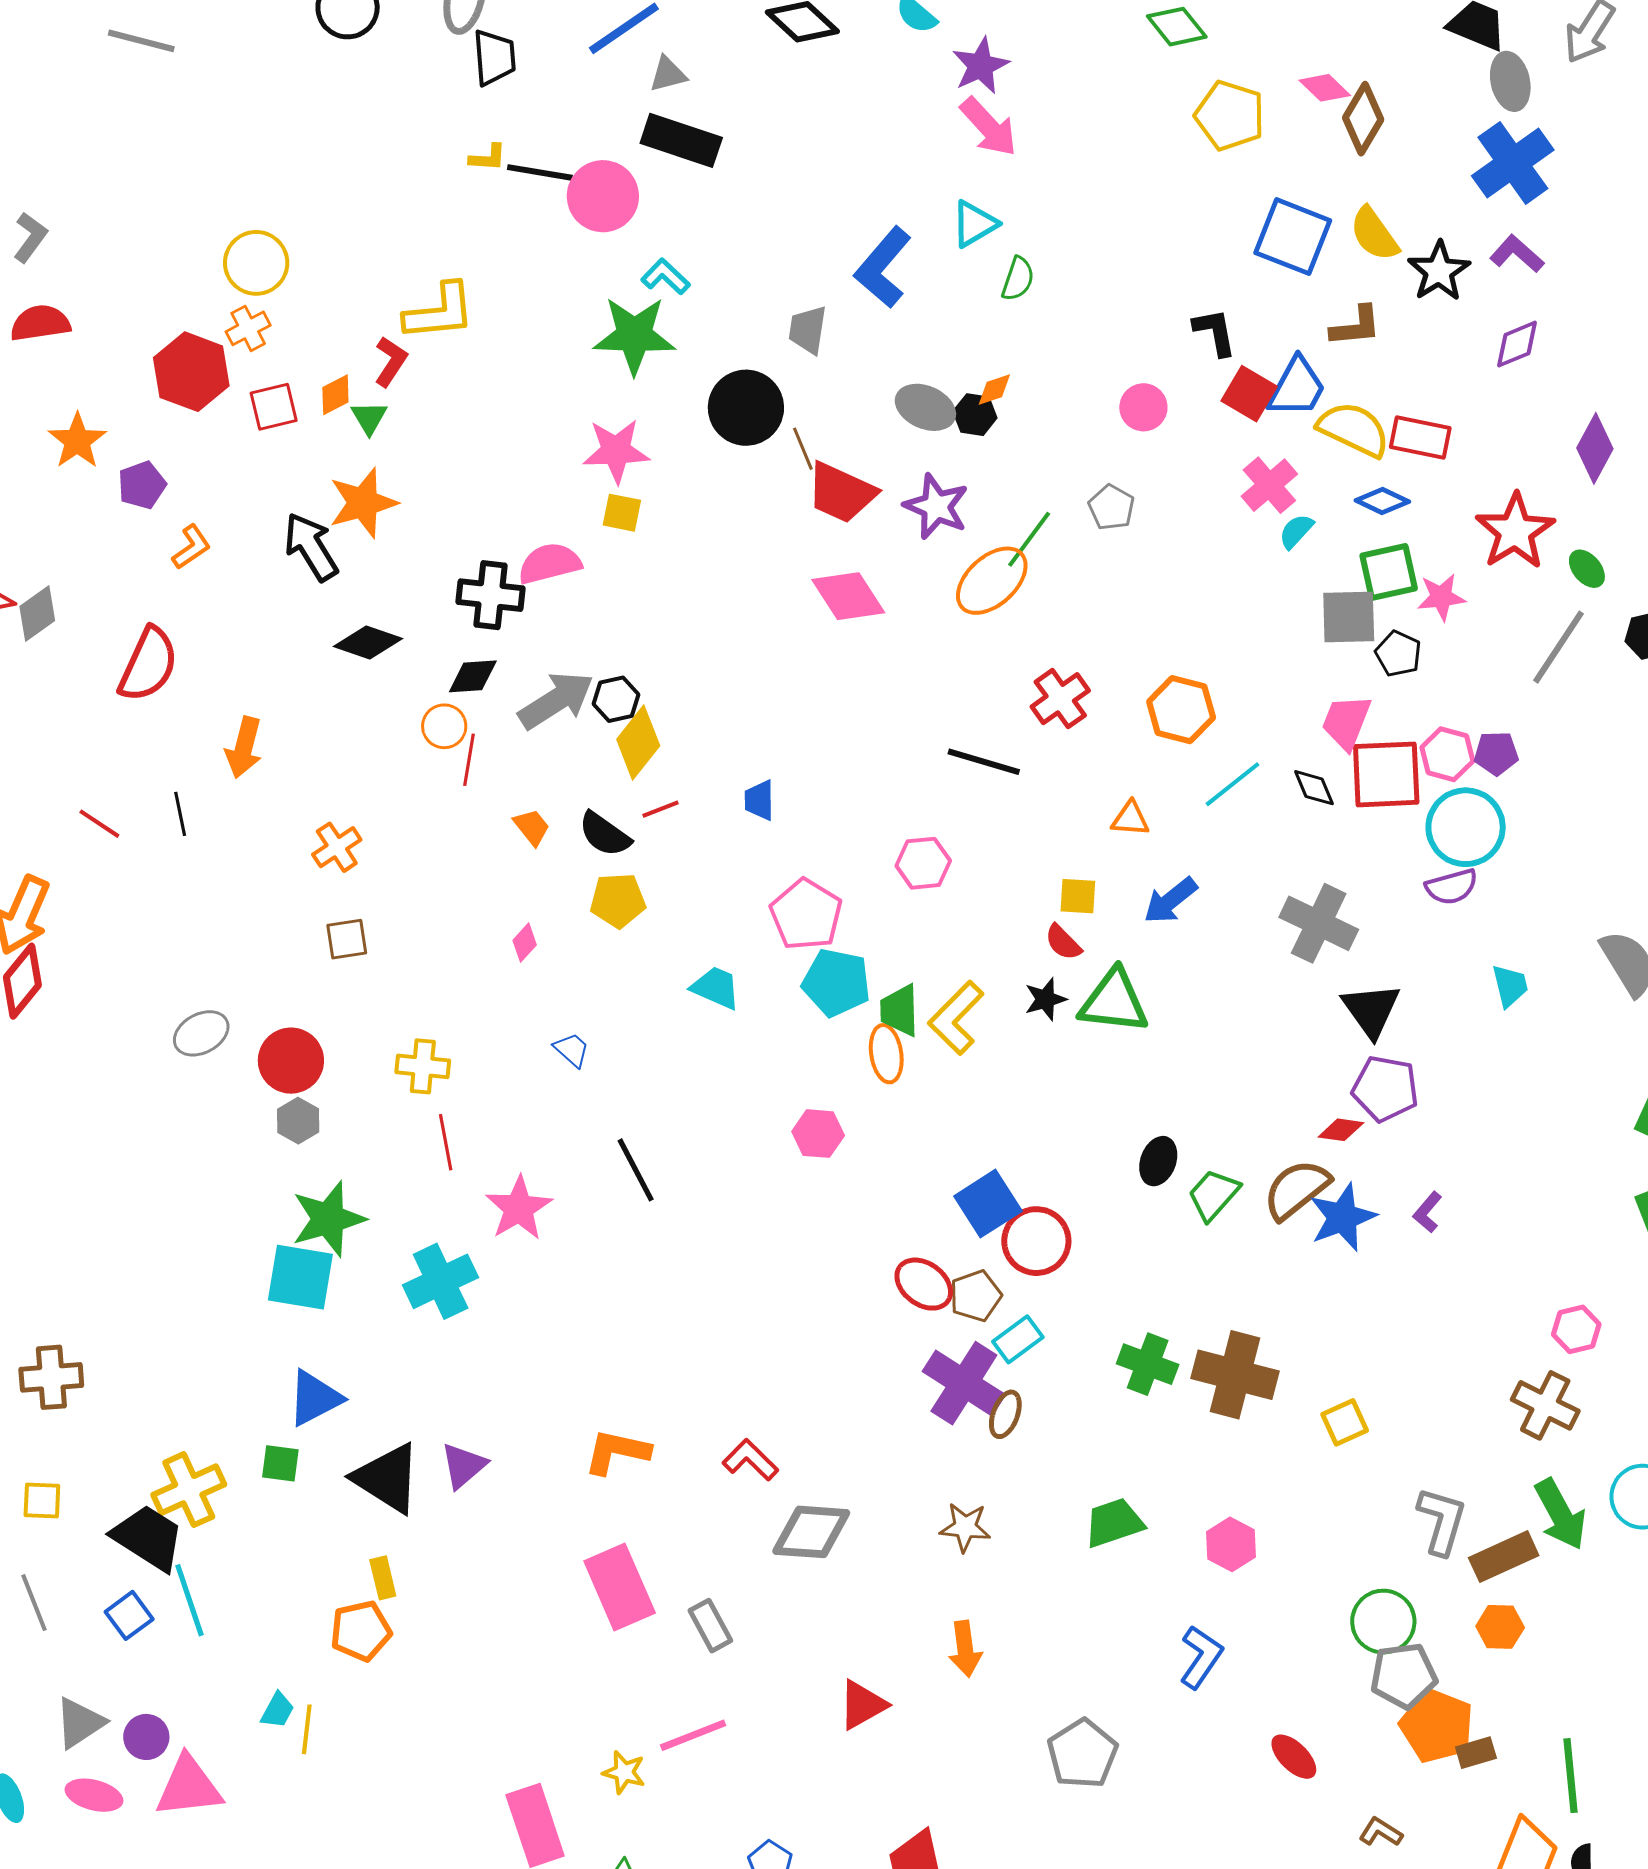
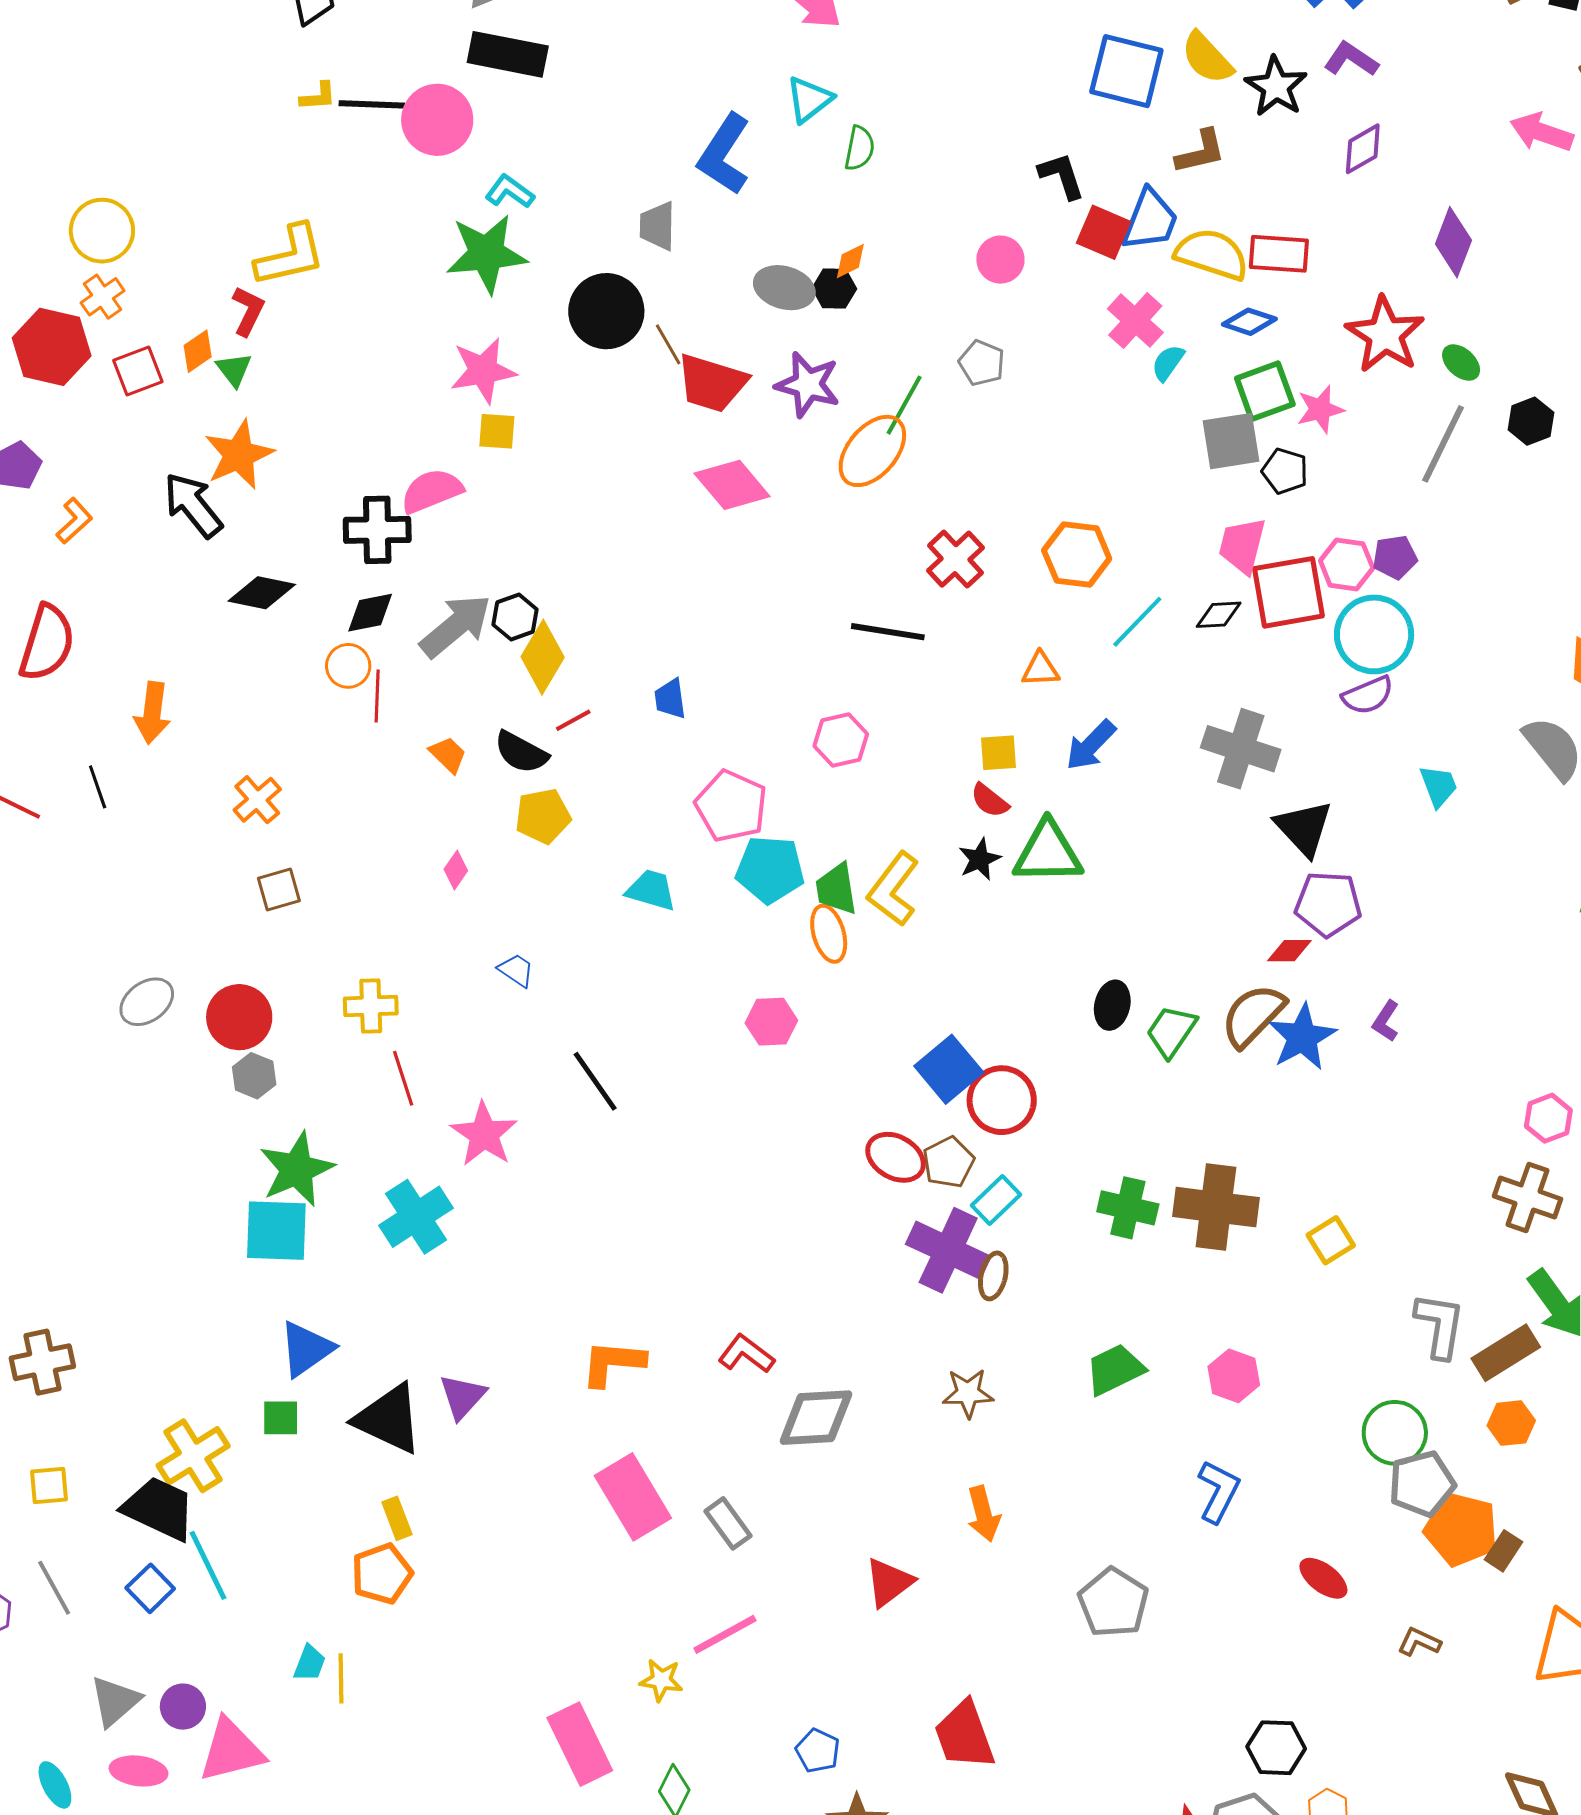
black diamond: (1314, 788) -> (1219, 615), turned -63
brown rectangle: (1476, 1753) -> (1504, 1551), turned -33

